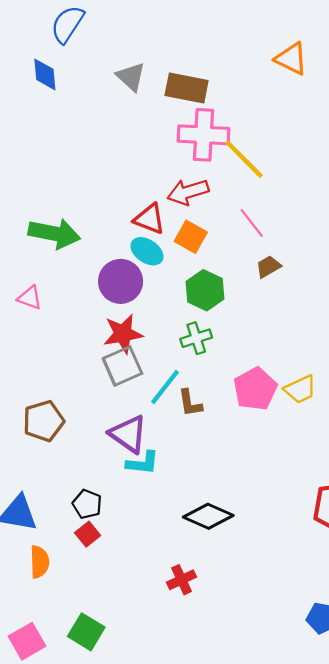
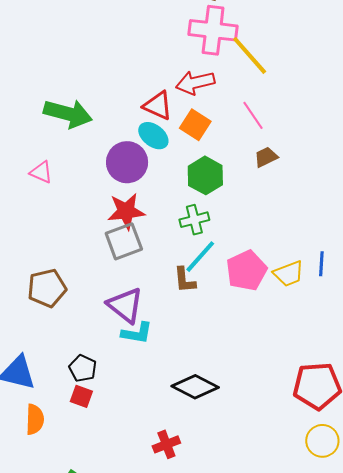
cyan line: (165, 387) -> (200, 257), moved
red square: (88, 534) -> (81, 396), turned -35

